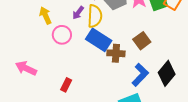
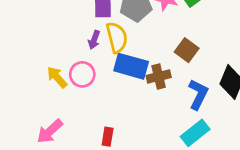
yellow arrow: (45, 15) -> (57, 77), moved
pink arrow: (26, 68) -> (50, 131), turned -50

